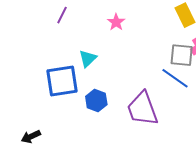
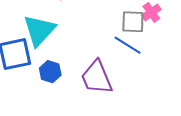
cyan triangle: (88, 59) -> (39, 30), size x1.8

